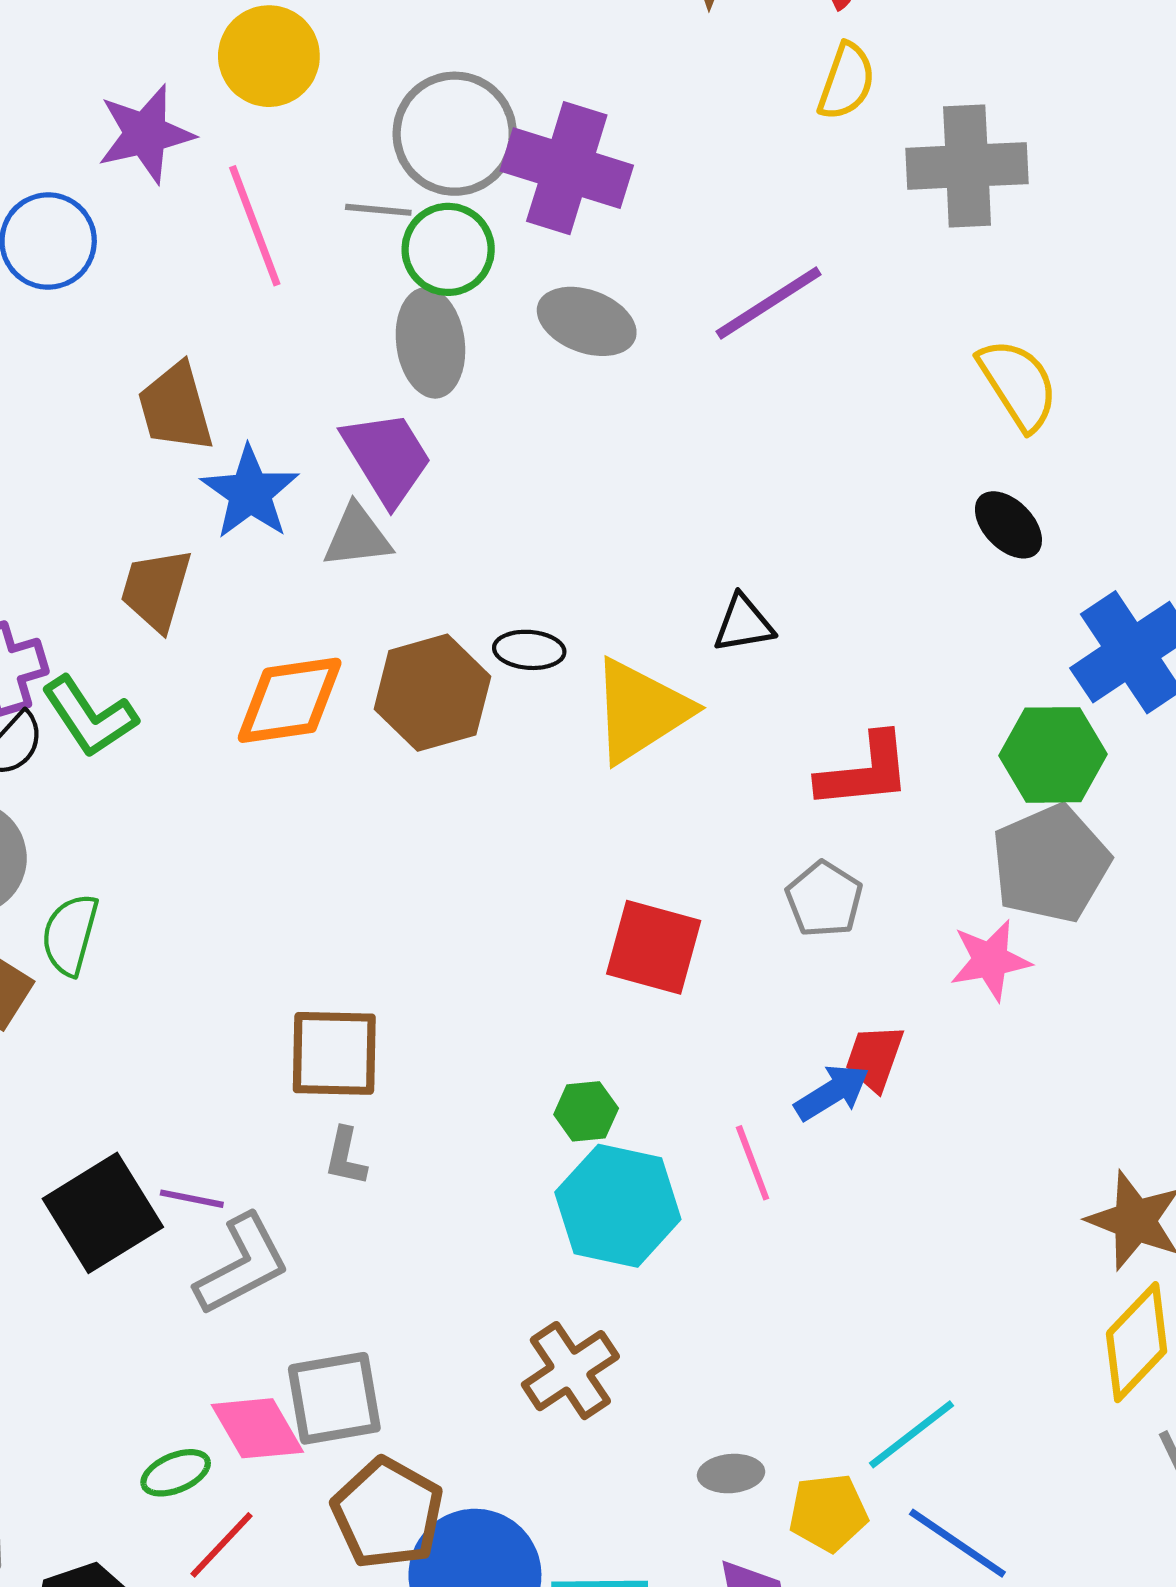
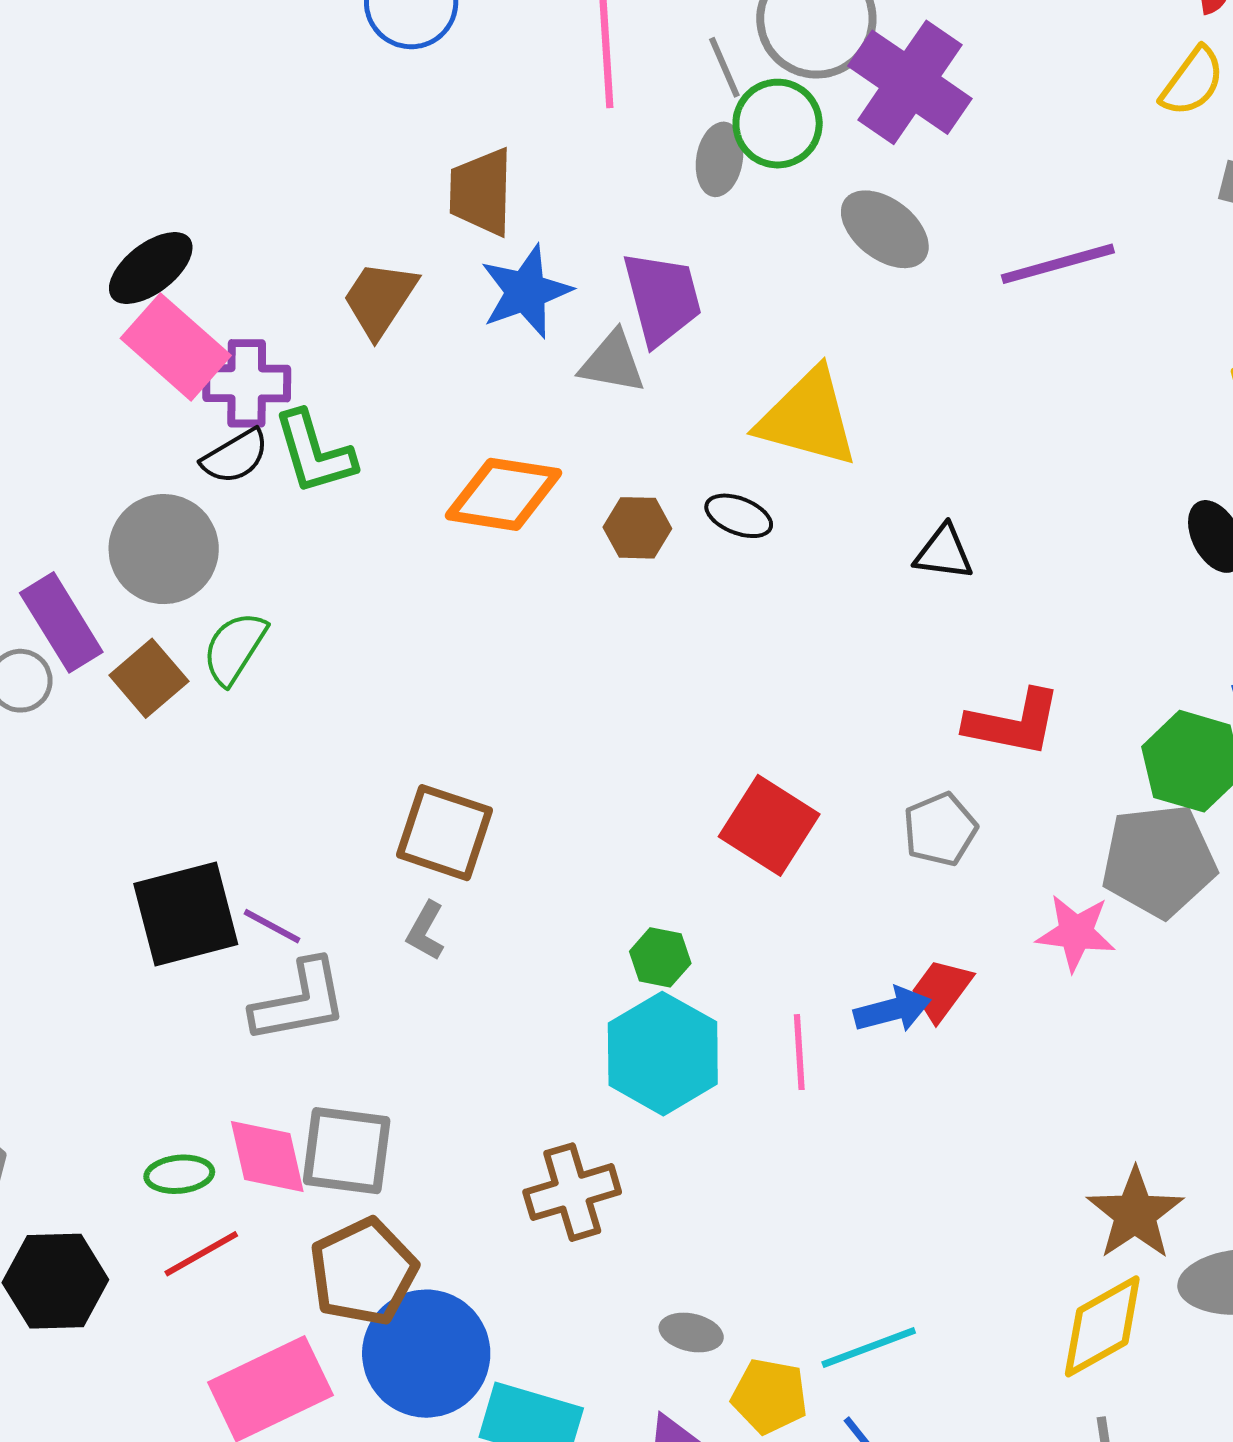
gray line: (378, 210) -> (724, 67), turned 44
gray ellipse: (430, 343) -> (719, 159), moved, size x0.7
brown trapezoid: (156, 590) -> (380, 299), moved
brown hexagon: (432, 693) -> (637, 528), size x0.6
yellow triangle: (641, 711) -> (808, 418), moved, turned 31

